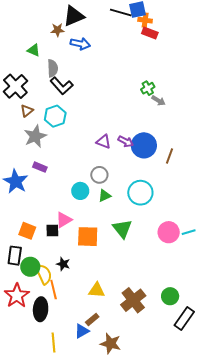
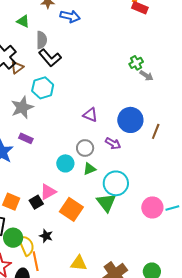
brown triangle: (27, 111) -> (17, 68), moved
purple arrow: (126, 141) -> (113, 143), moved
cyan circle: (140, 193) -> (116, 183), moved
black square: (52, 231) -> (36, 202), turned -32
orange square: (88, 237) -> (71, 209), turned 30

